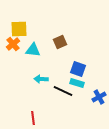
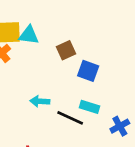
cyan triangle: (33, 50) -> (29, 35), moved
blue square: (78, 69) -> (88, 71), moved

